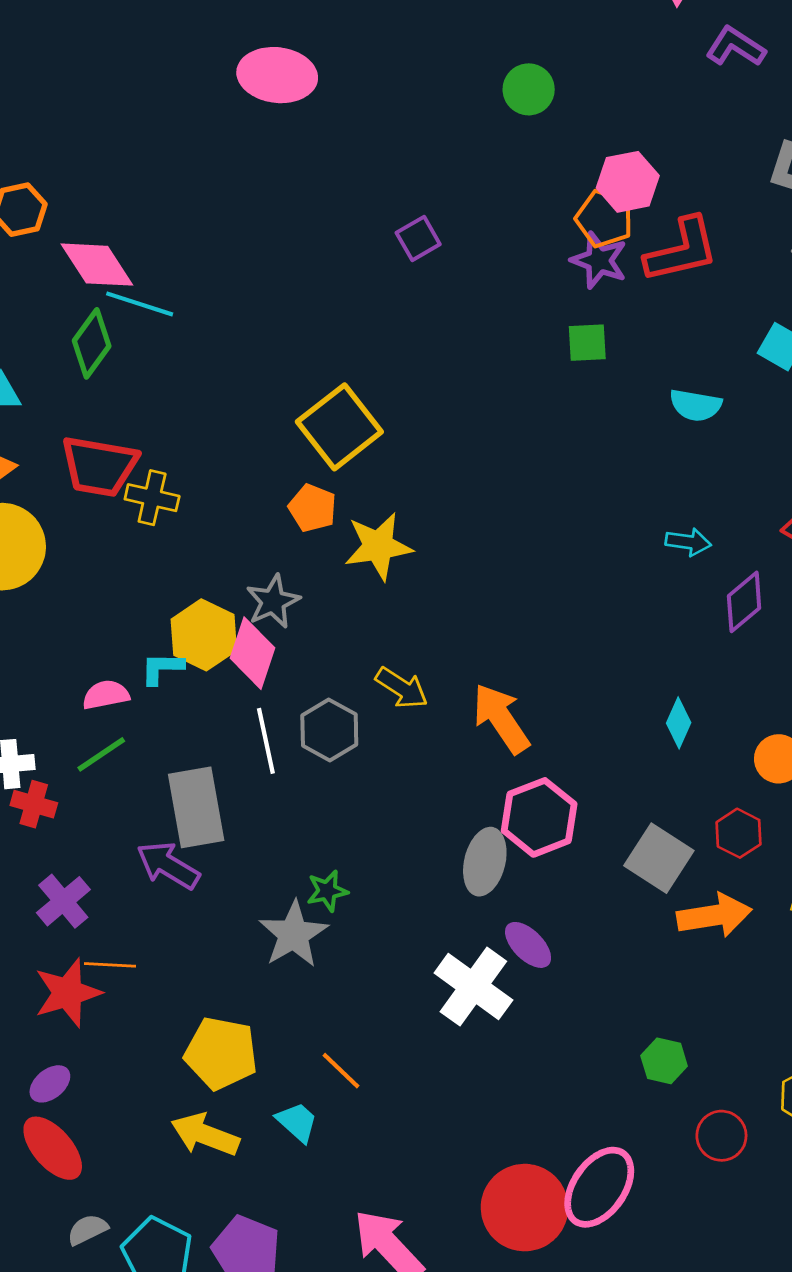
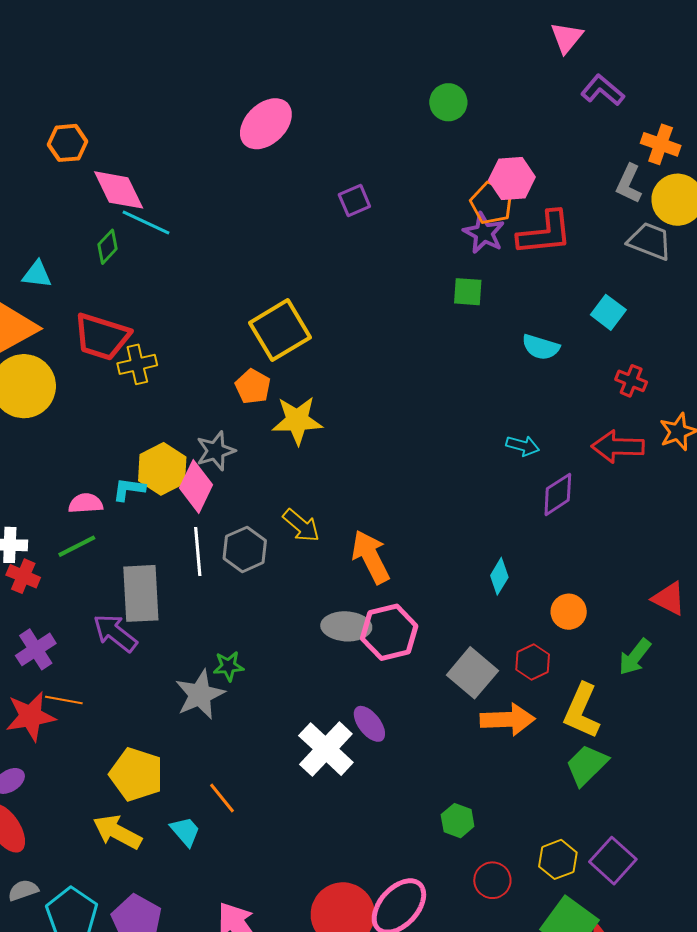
pink ellipse: (277, 75) -> (266, 124), moved, turned -58
green diamond: (92, 343) -> (108, 247), size x0.7
yellow cross: (152, 498) -> (137, 364), turned -33
gray ellipse: (485, 862) -> (346, 626), moved, turned 72

